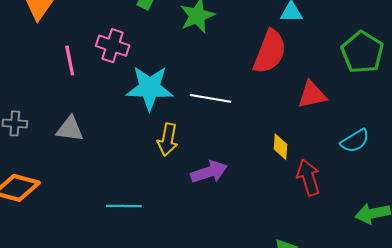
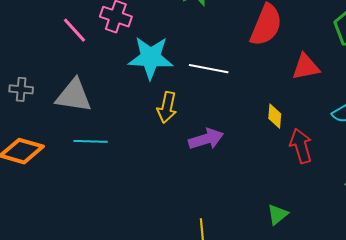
pink line: (70, 61) -> (75, 30), turned -32
gray triangle: (70, 129) -> (74, 96), size x1.4
cyan line: (124, 206) -> (91, 141), moved

